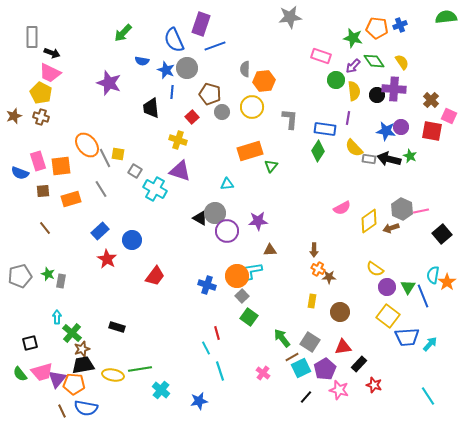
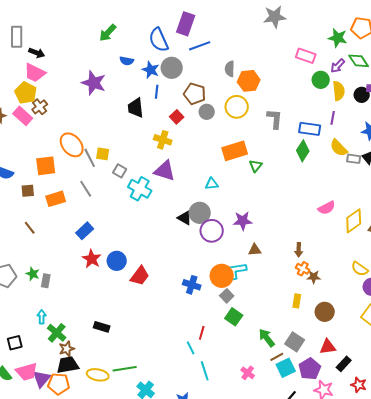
brown cross: (41, 117) -> (40, 107), moved, turned 35
pink rectangle: (38, 161) -> (23, 116), moved, turned -30
blue circle: (132, 240) -> (117, 261), moved
red line: (217, 333) -> (202, 333), turned 32

